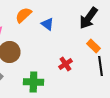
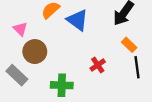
blue triangle: (47, 24) -> (77, 20), size x1.5

